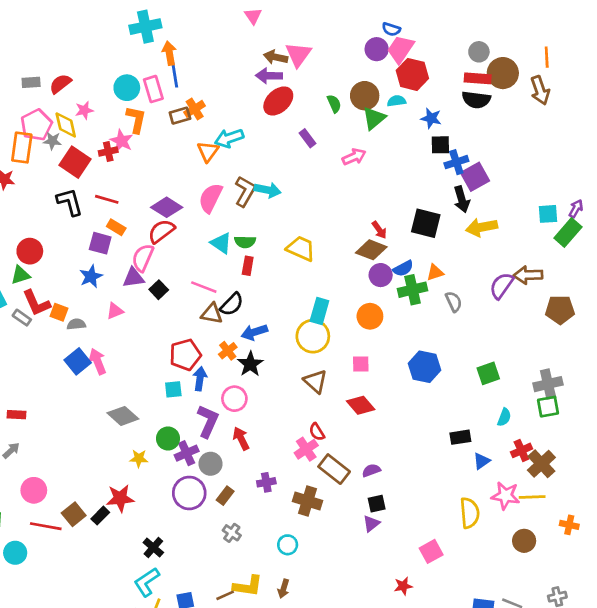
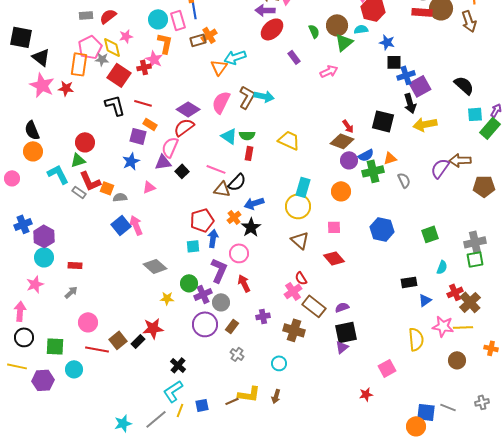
black semicircle: (476, 100) -> (464, 85), moved, turned -145
black square: (377, 504) -> (346, 332), size x1.6

